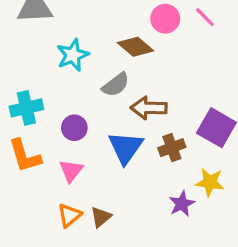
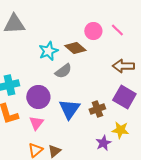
cyan star: (73, 55) -> (48, 51), moved
brown arrow: (149, 108) -> (123, 66), moved
purple circle: (74, 128) -> (38, 97), size x1.5

